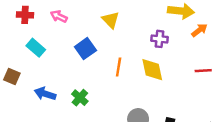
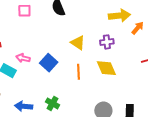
pink arrow: (59, 16) -> (23, 58), moved
yellow triangle: (111, 20) -> (78, 43), moved

